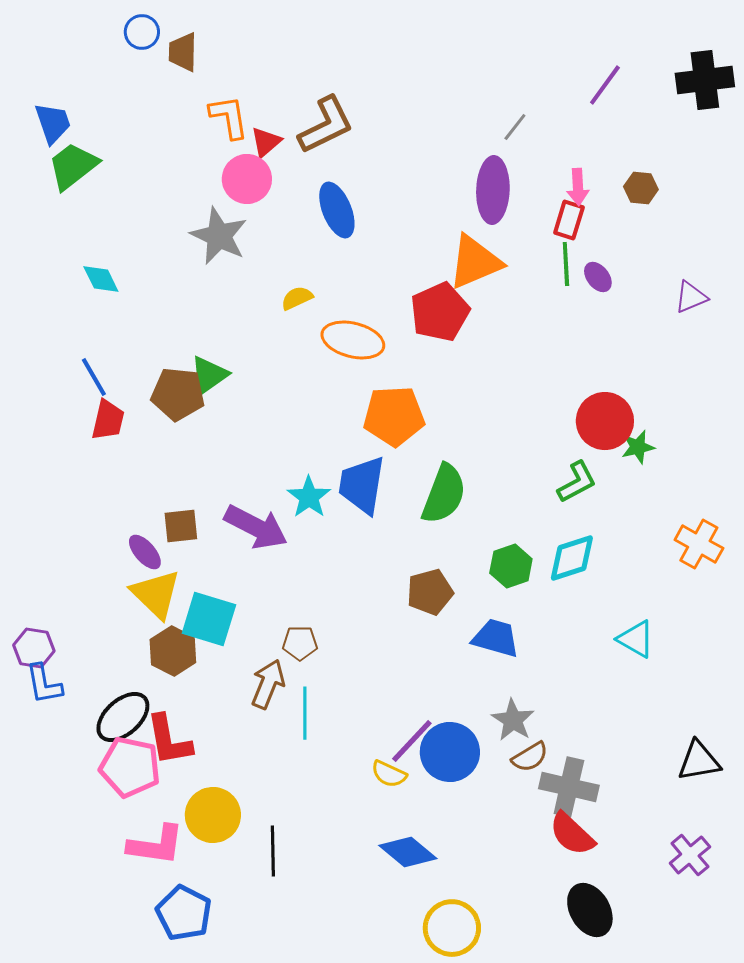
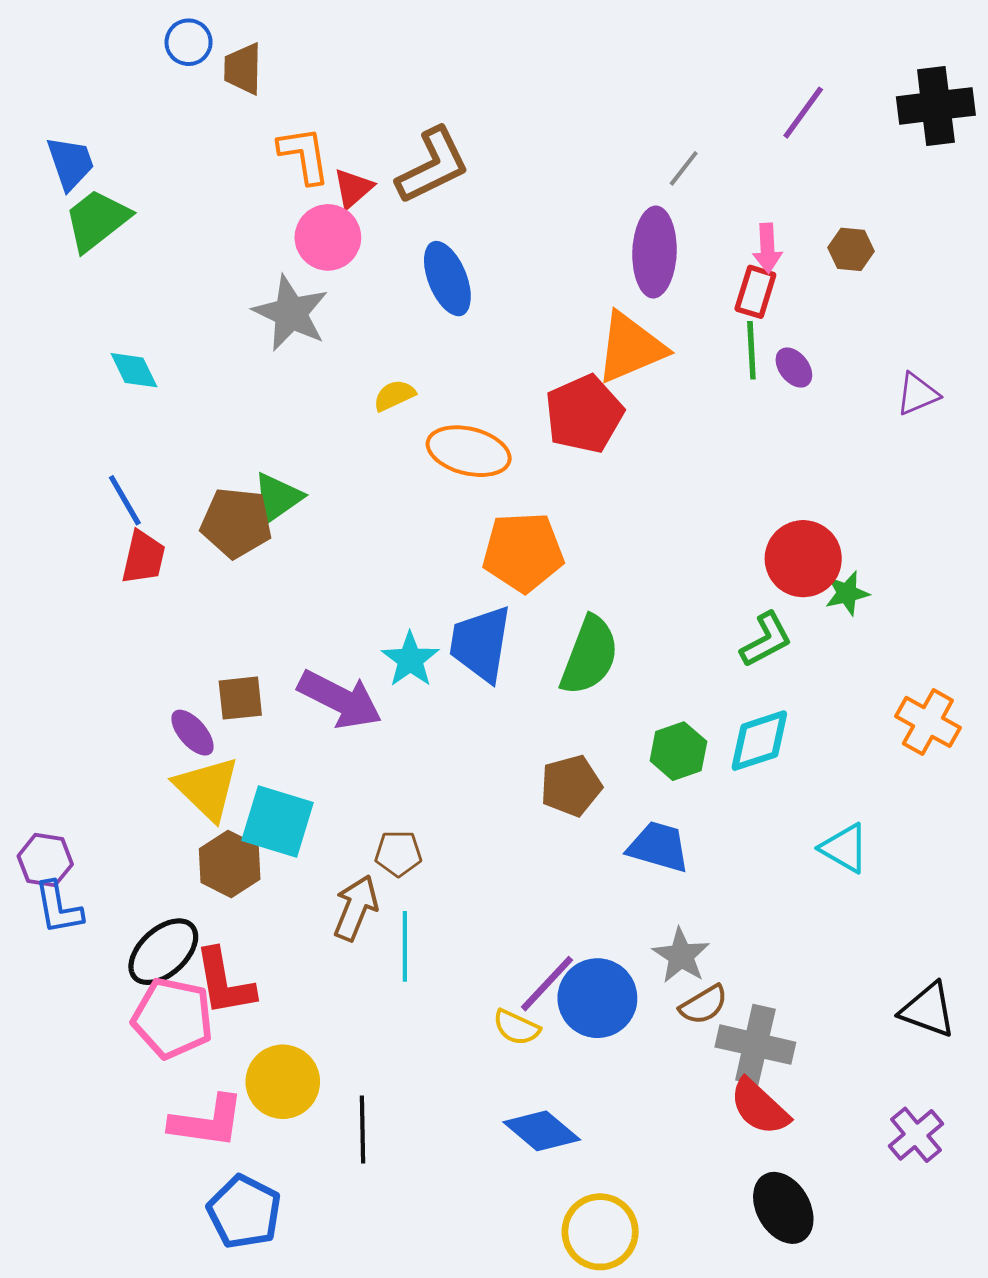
black triangle: (699, 761) -> (928, 1010), turned 30

